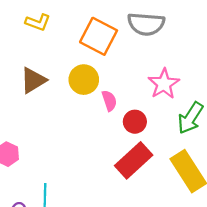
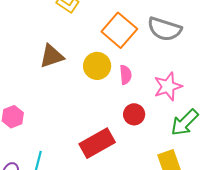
pink semicircle: (109, 101) -> (126, 75), moved
red rectangle: (134, 160) -> (97, 143), moved

